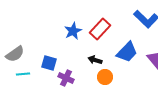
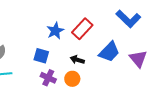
blue square: (49, 63) -> (41, 56), moved
orange circle: (105, 77) -> (72, 79), moved

